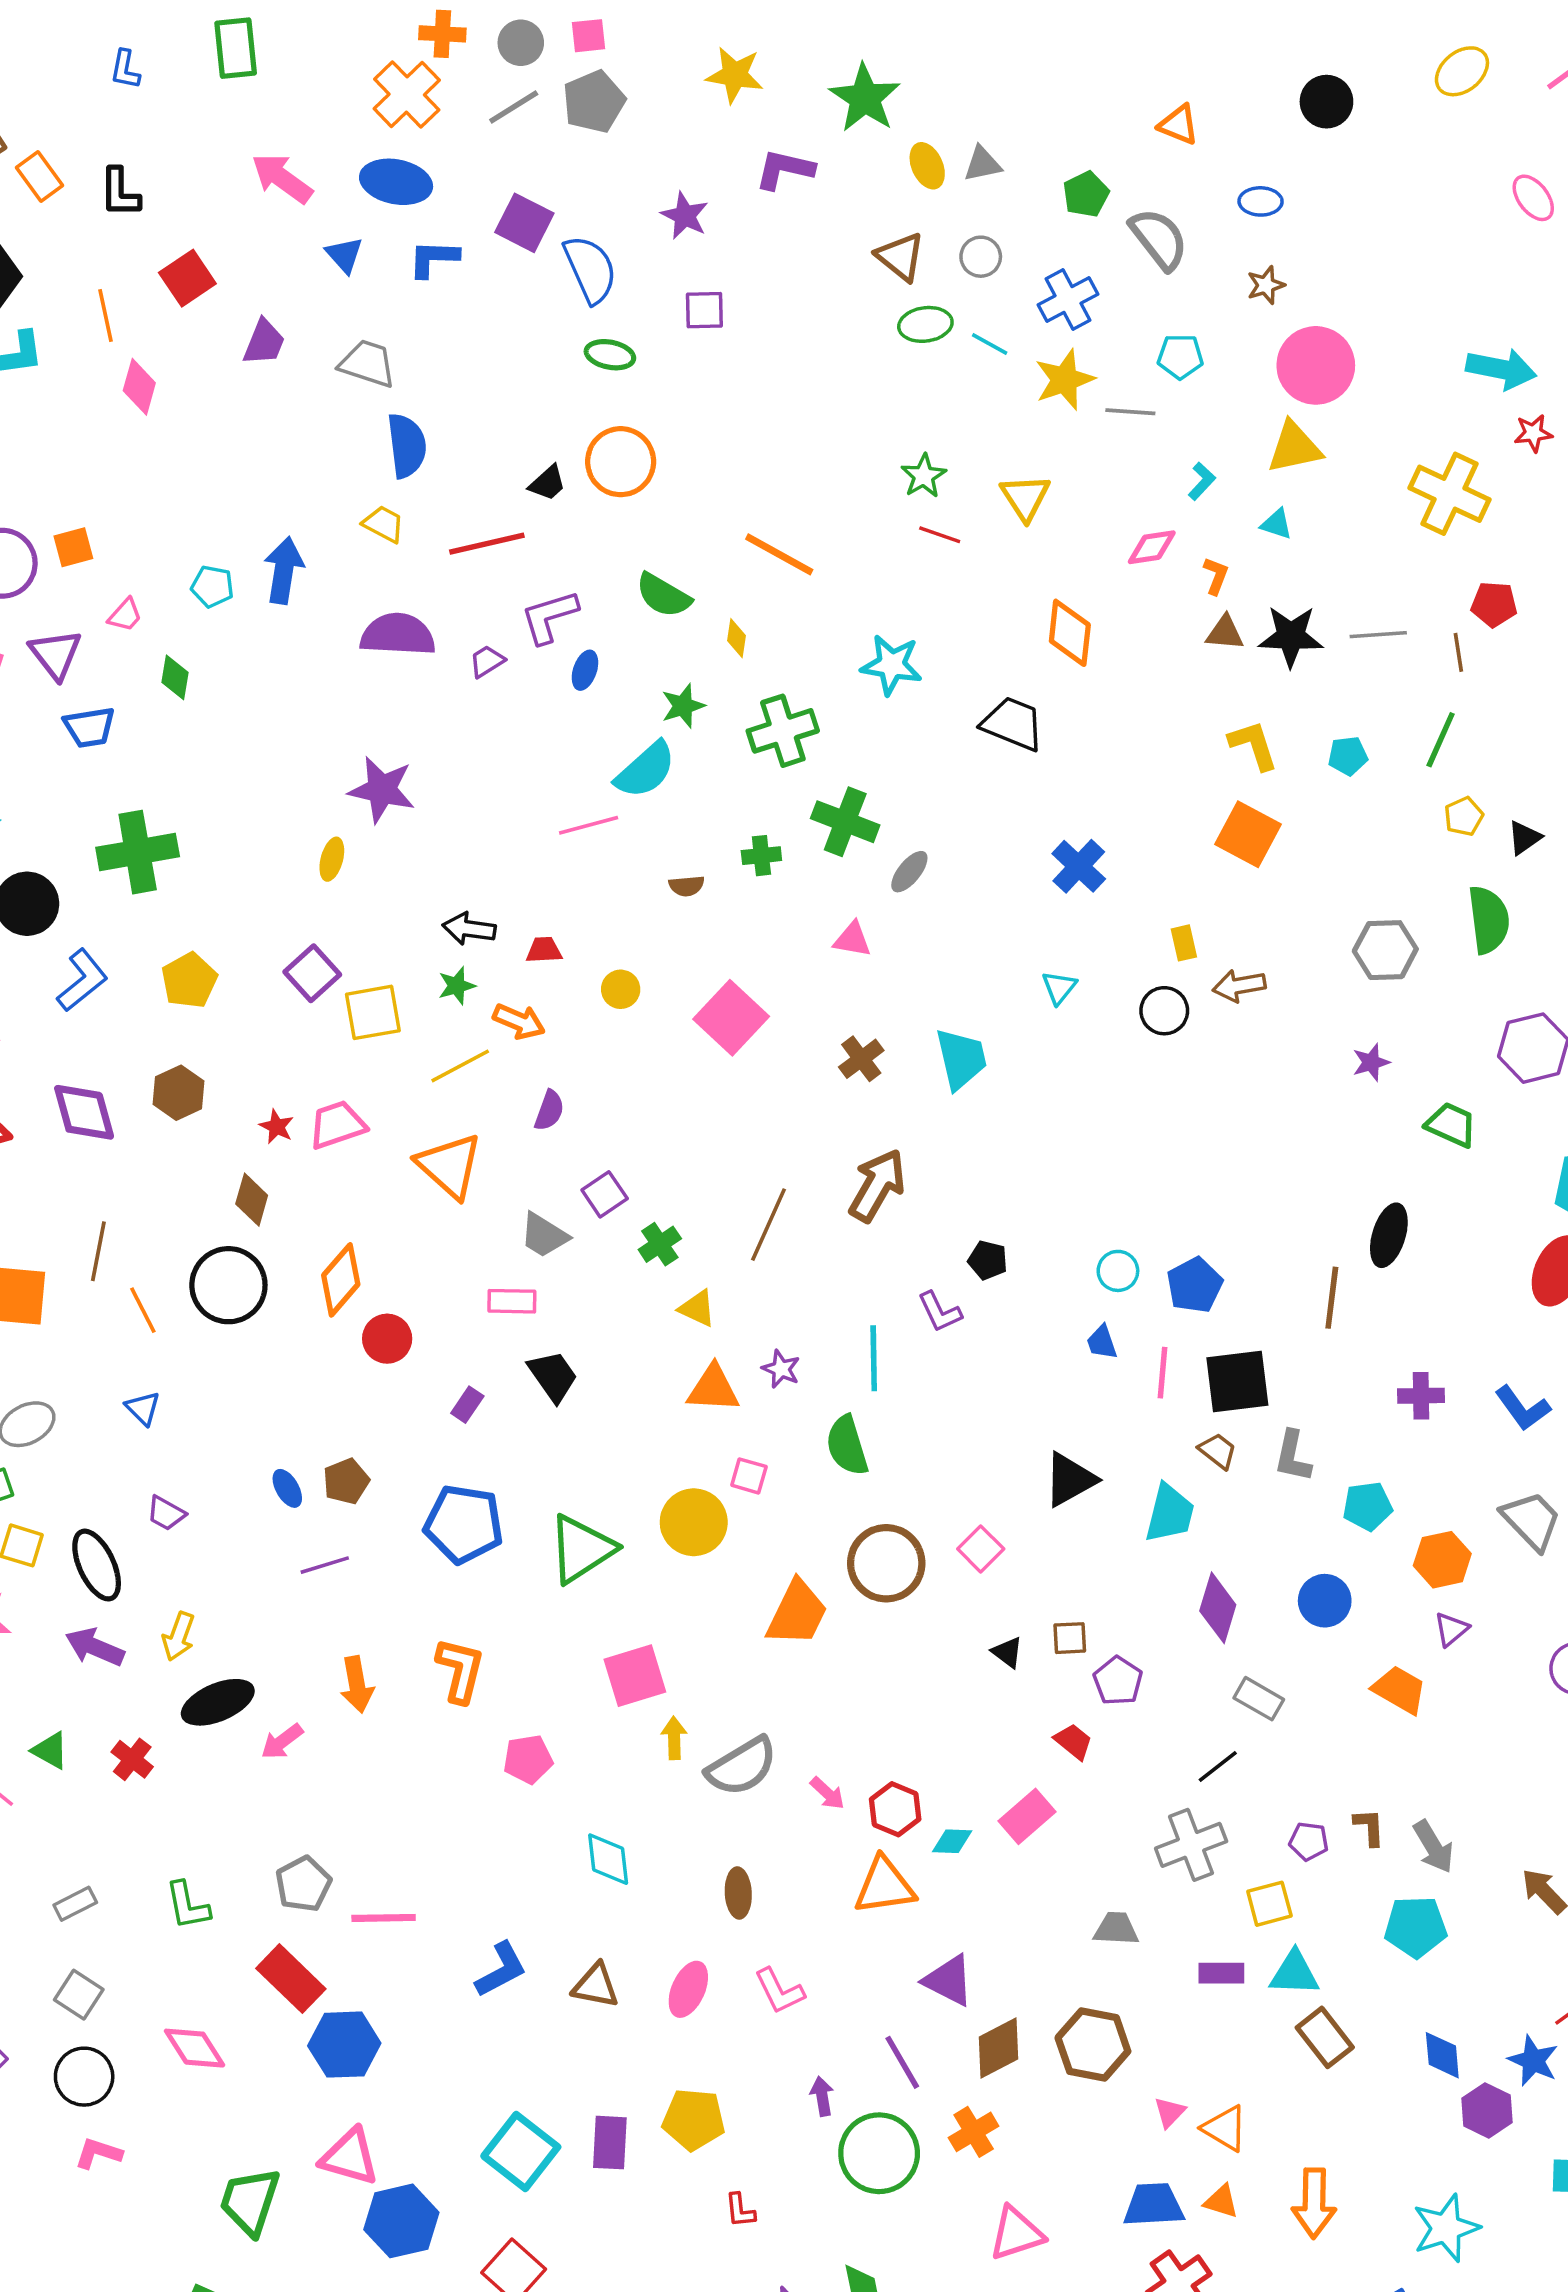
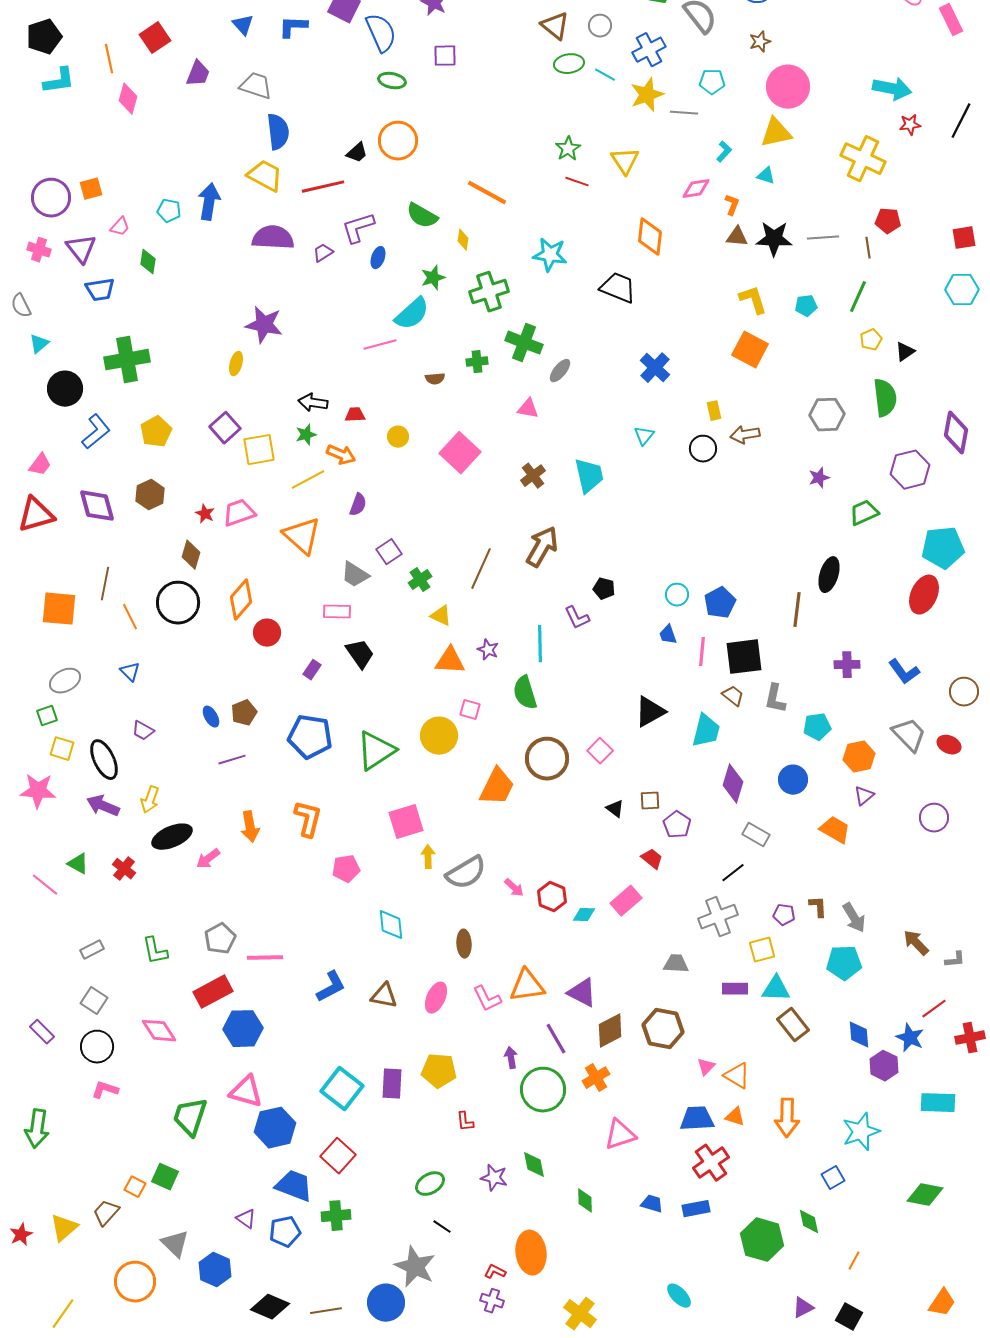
yellow trapezoid: (384, 524) -> (265, 176), size x1.5
green trapezoid: (1451, 1125) -> (864, 513), turned -48
orange triangle: (884, 1886) -> (527, 986), moved
red rectangle: (291, 1979) -> (213, 992), turned -72

